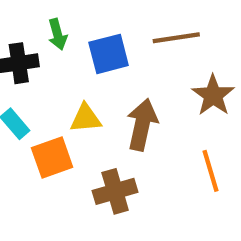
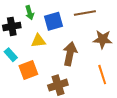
brown star: (213, 95) -> (103, 39), turned -30
yellow triangle: (86, 118) -> (38, 41), moved

